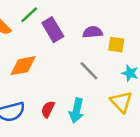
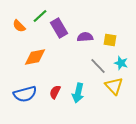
purple semicircle: (93, 32) -> (85, 37), moved
gray line: (89, 71) -> (98, 66), moved

